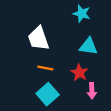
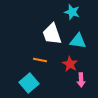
white trapezoid: (38, 38) -> (52, 34), moved
cyan square: (48, 94) -> (29, 83), moved

